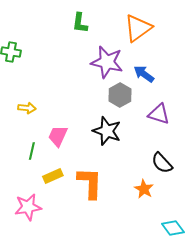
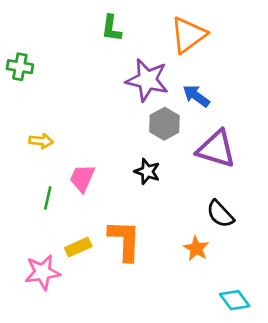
purple triangle: (159, 114) -> (216, 149), size x1.4
black star: (107, 131) -> (147, 171), size x0.7
yellow rectangle: (53, 176) -> (78, 247), moved

